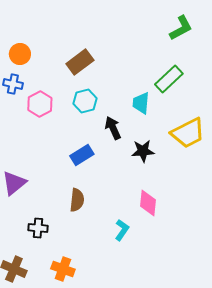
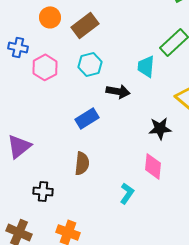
orange circle: (20, 54) -> (50, 17), moved
black arrow: (113, 128) -> (118, 91), turned 125
black star: (143, 151) -> (160, 128), moved

